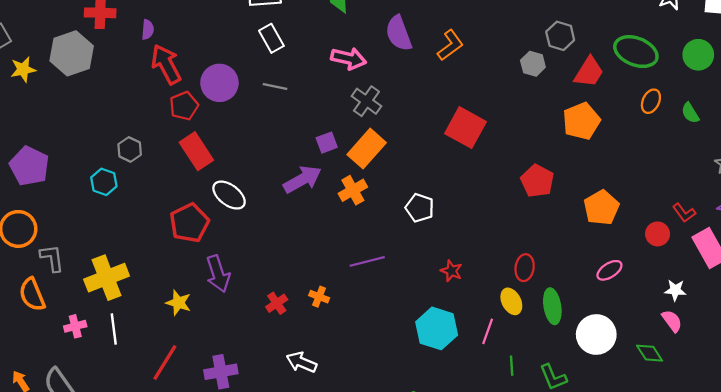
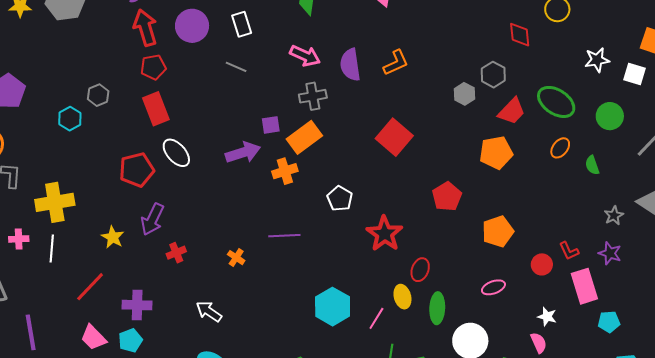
purple semicircle: (399, 33) -> (350, 65), moved
purple circle: (219, 83) -> (192, 26), moved
gray cross: (366, 101) -> (313, 96), turned 32
red star: (451, 271) -> (385, 234), moved, size x1.8
purple arrow: (218, 274) -> (152, 219), turned 32
red cross: (277, 303) -> (176, 253), moved

